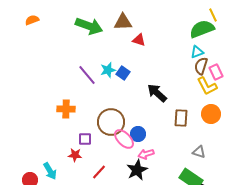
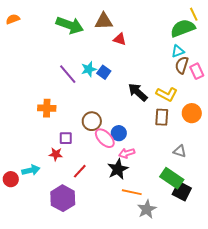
yellow L-shape: (207, 86) -> (167, 94), moved, turned -35
brown circle: (111, 122) -> (92, 121), size x0.7
cyan arrow: (50, 171) -> (31, 170), turned -72

